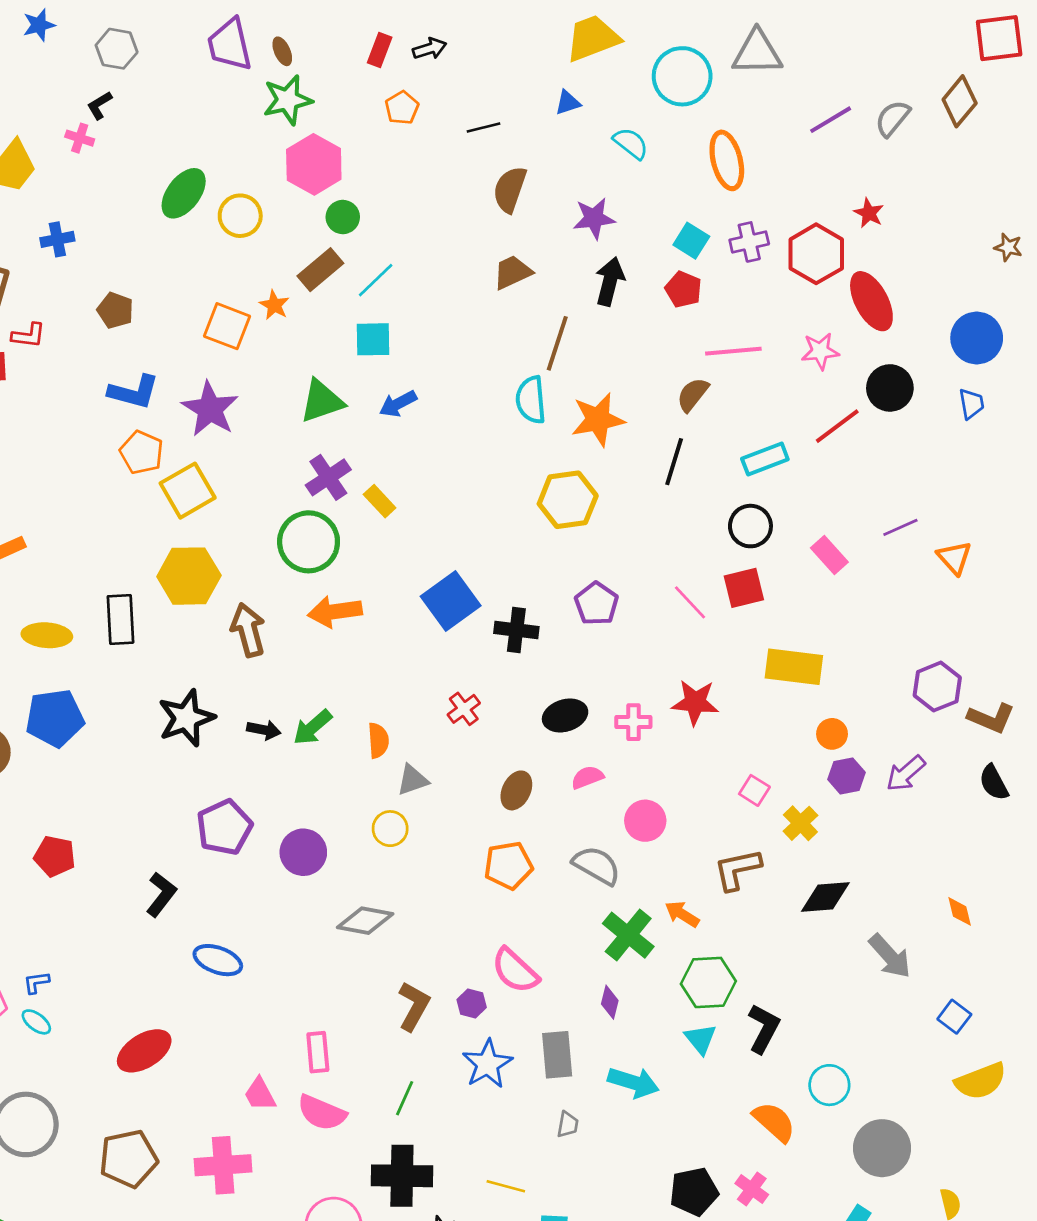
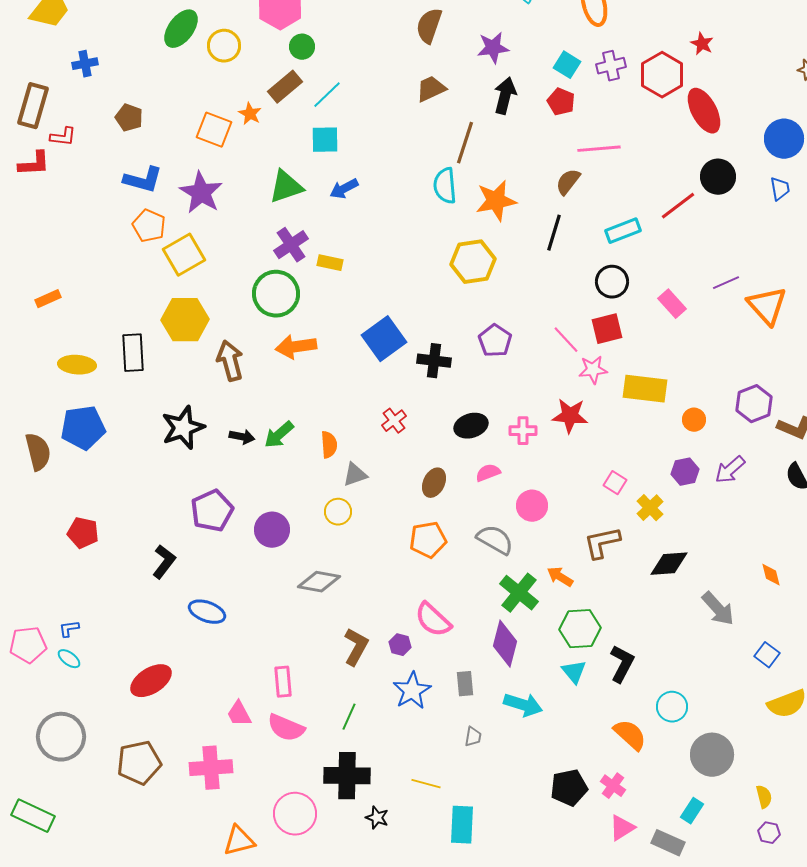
pink star: (820, 351) -> (593, 370), moved
yellow rectangle: (380, 501) -> (330, 263), turned -35
orange triangle: (954, 558) -> (767, 306), size x1.5
orange circle: (832, 734) -> (694, 420), moved
purple diamond: (610, 1002) -> (505, 644), size x1.8
gray rectangle: (557, 1055) -> (465, 684), size x0.7

